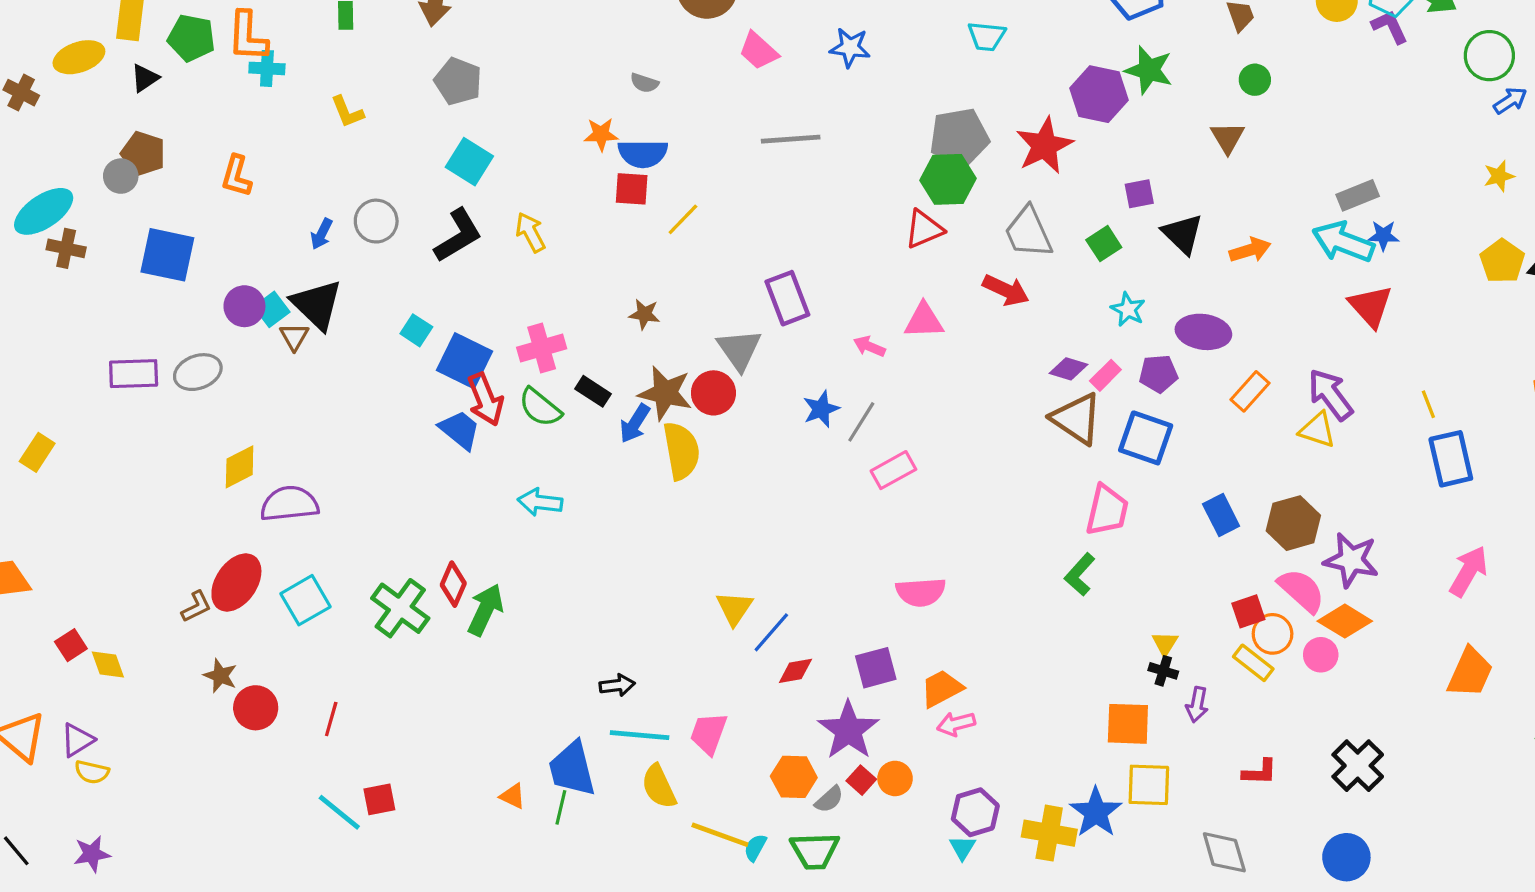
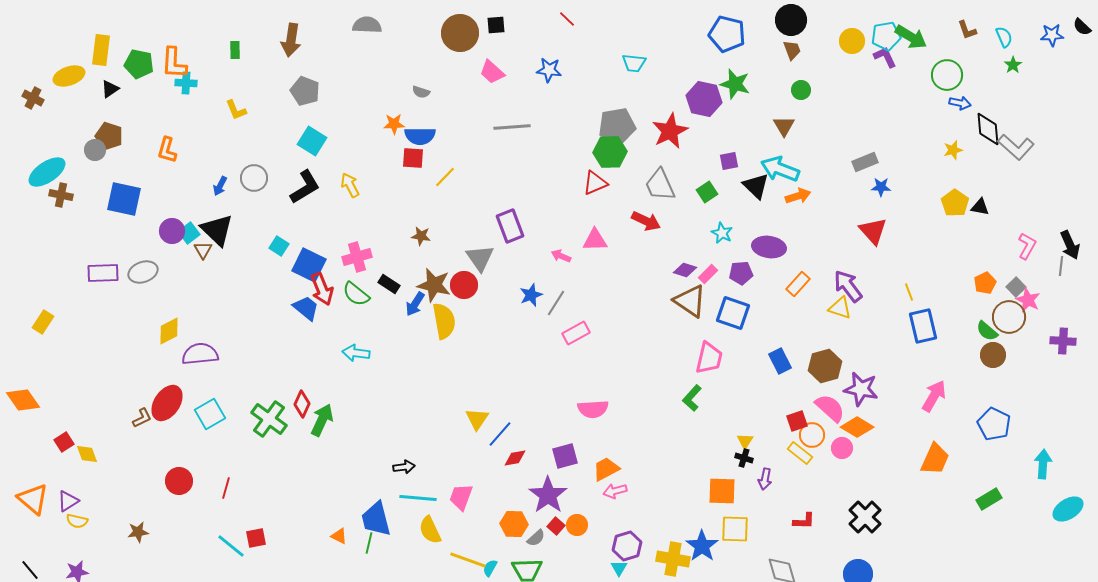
blue arrow: (1510, 101) -> (960, 103), turned 45
cyan arrow: (1343, 242) -> (780, 169), moved
brown star: (220, 676) -> (138, 532), moved, turned -30

